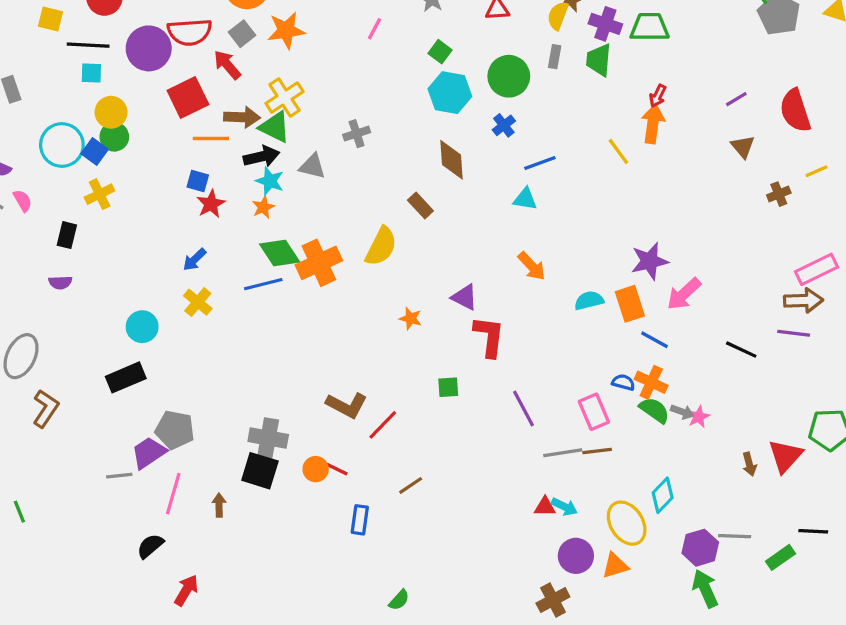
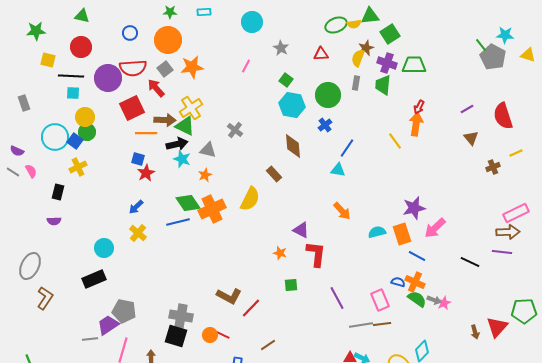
gray cross: (357, 134) -> (235, 130), turned -35
blue line: (540, 163) -> (347, 148), turned -36
orange star: (263, 207) -> (205, 175), moved
orange star: (411, 318) -> (280, 253), moved

